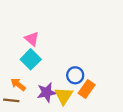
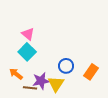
orange rectangle: (87, 89) -> (91, 72), moved
brown line: (11, 100) -> (30, 88), moved

